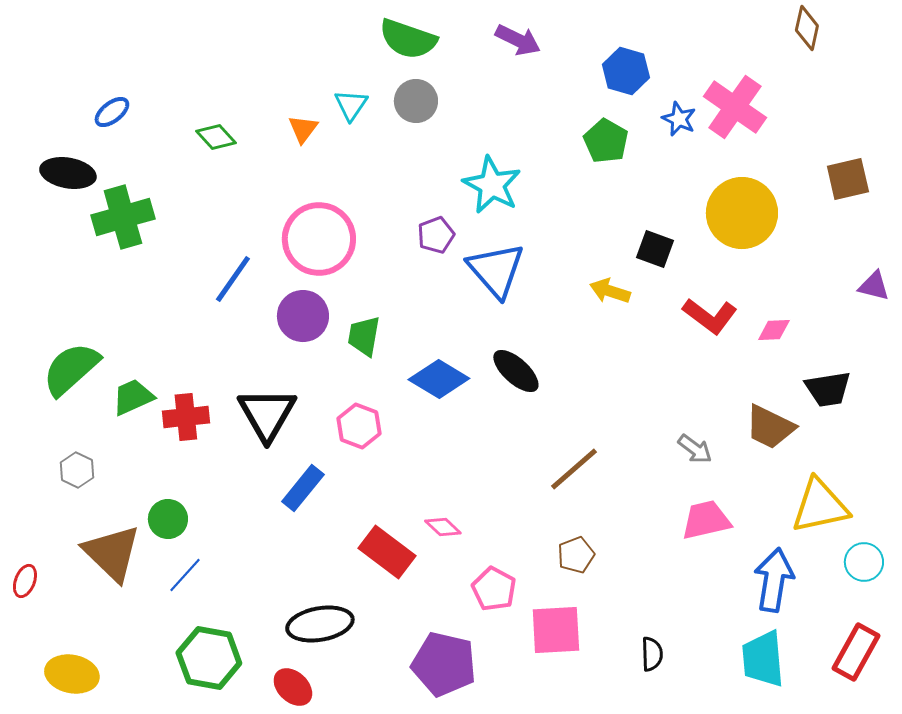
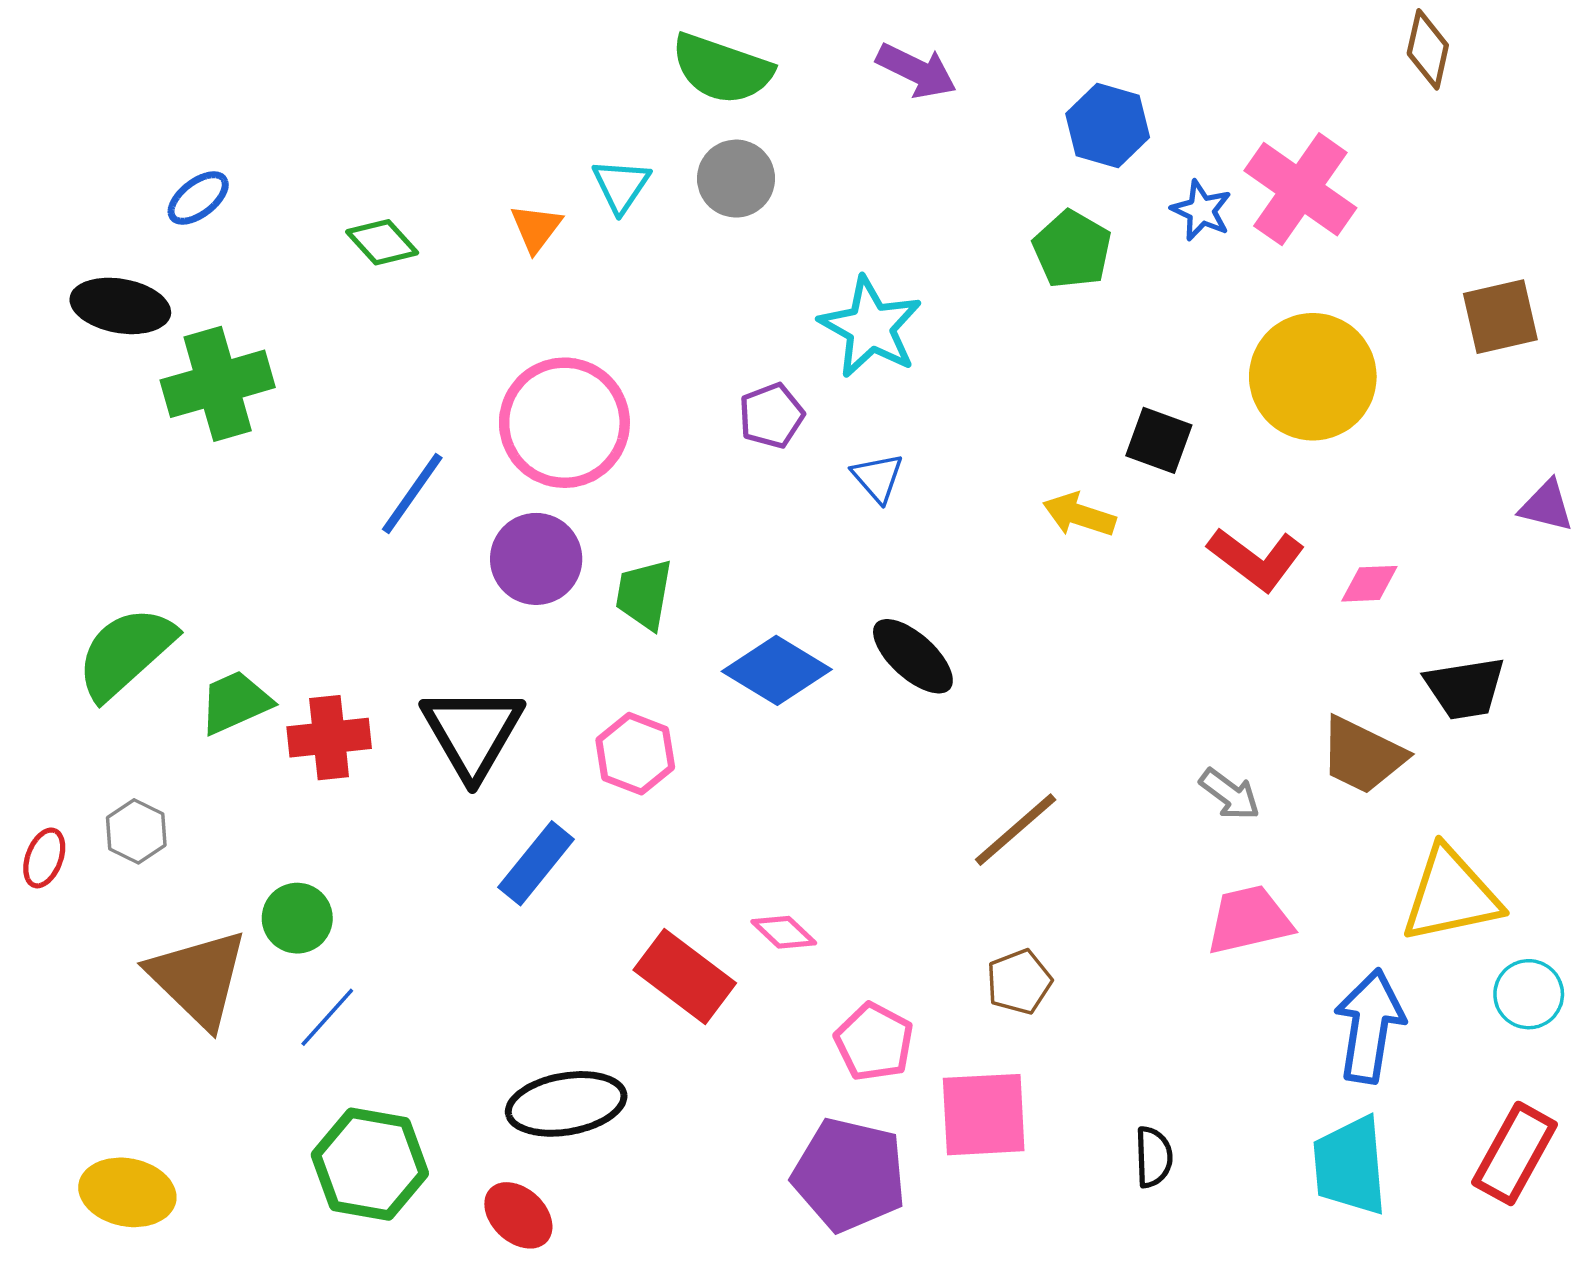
blue triangle: (496, 270) -> (878, 478), size x0.5
red ellipse: (25, 581) -> (44, 858), moved
purple pentagon: (444, 664) -> (849, 1175), moved

